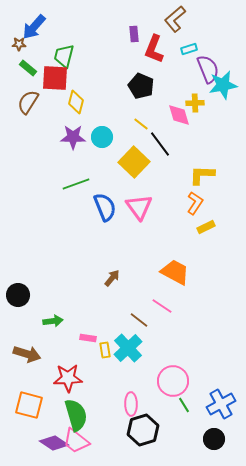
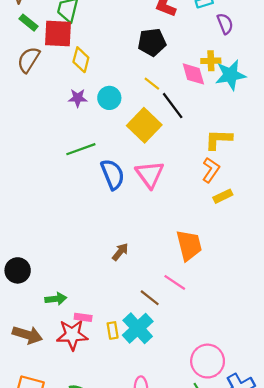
purple semicircle: (208, 69) -> (225, 24), size x0.7
cyan star: (223, 85) -> (230, 75), moved
black pentagon: (141, 86) -> (152, 42), turned -30
purple star: (73, 137) -> (78, 98), size x0.7
orange trapezoid: (175, 272) -> (189, 245), turned 48
pink rectangle: (88, 338) -> (83, 317), moved
red star: (68, 378) -> (72, 335), moved
pink circle: (173, 381) -> (208, 361), moved

